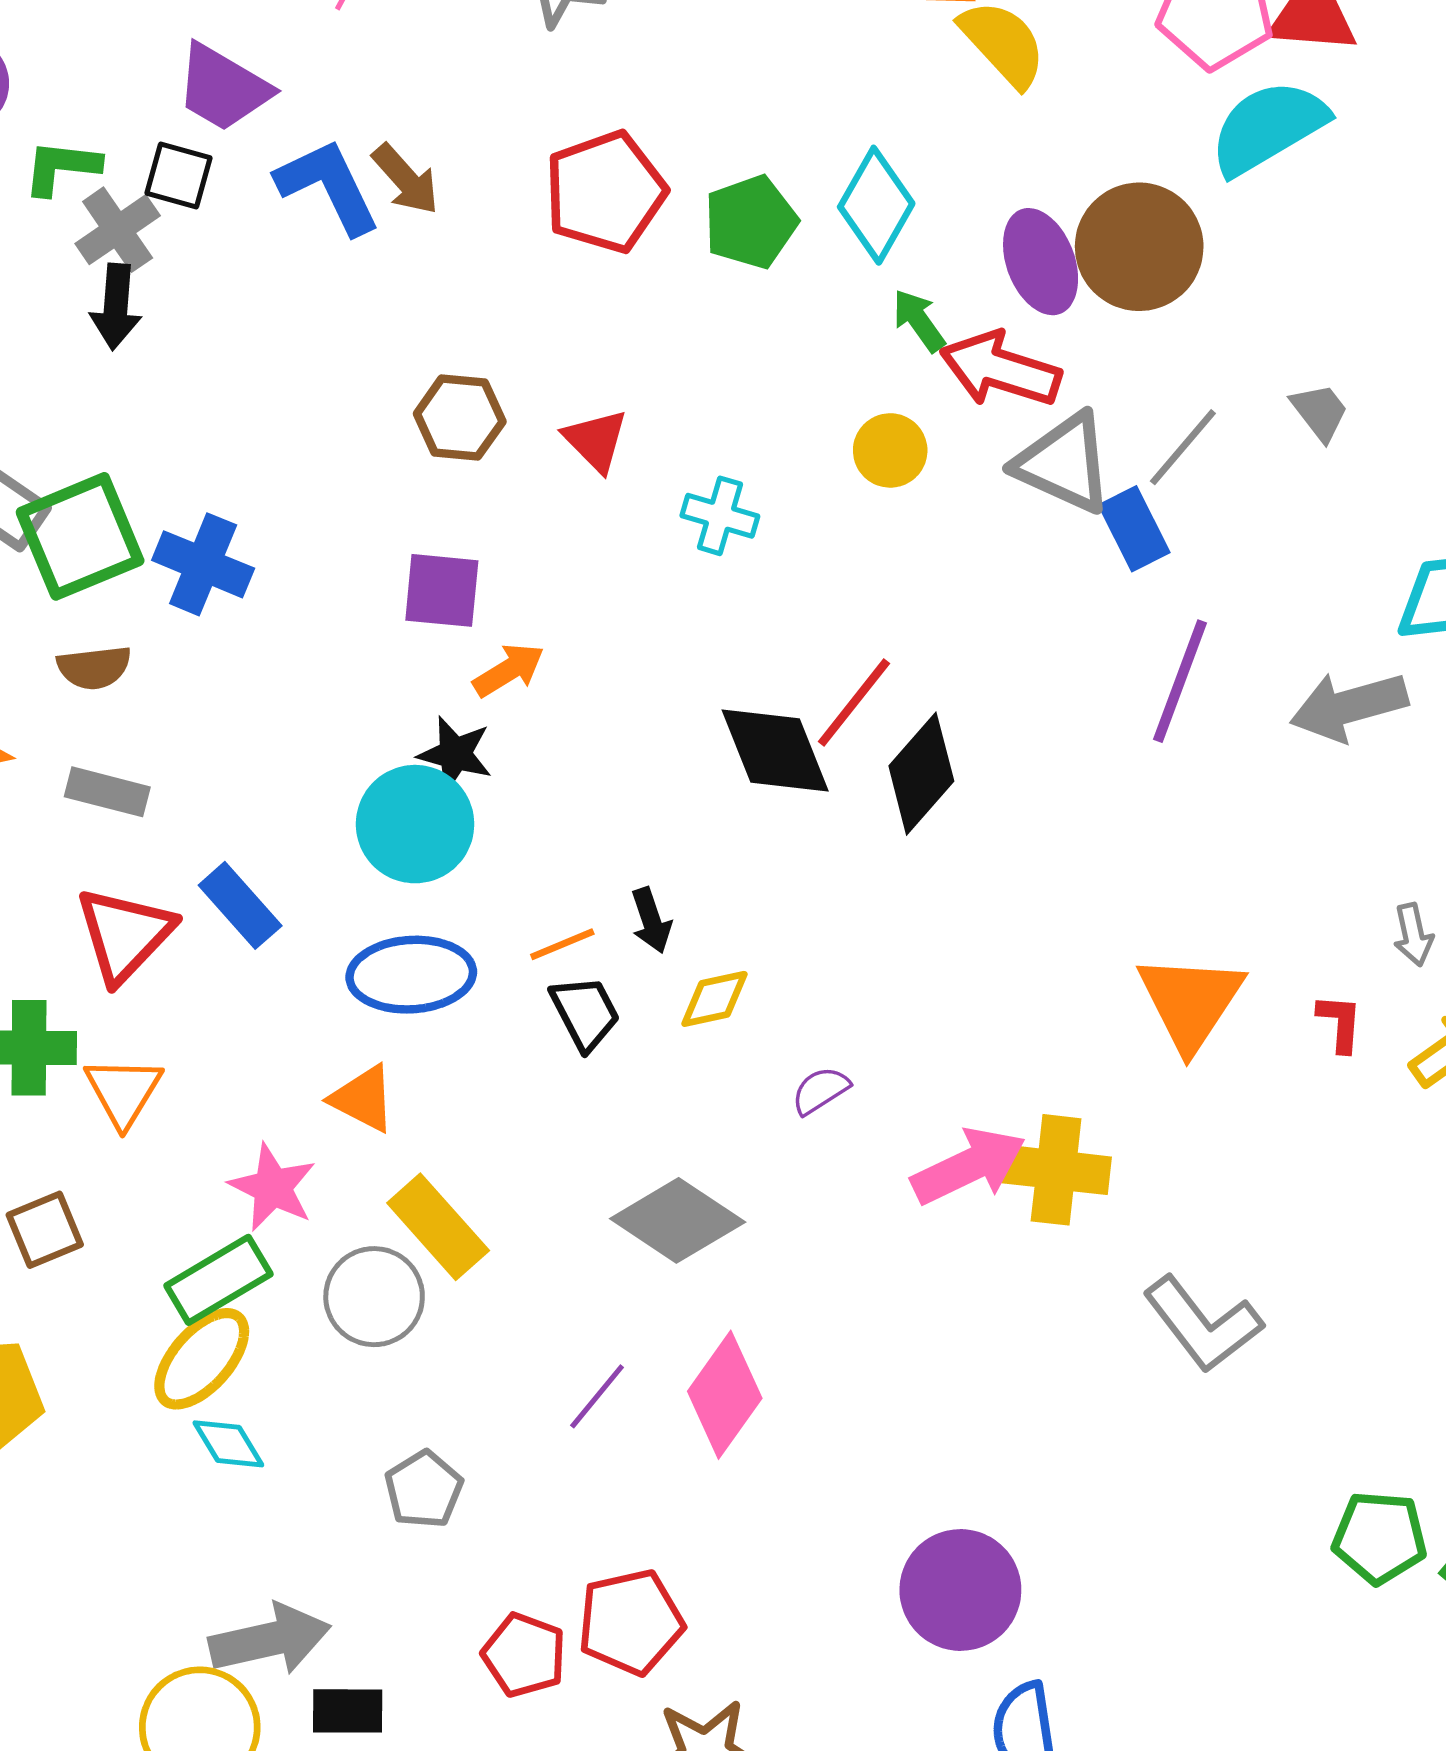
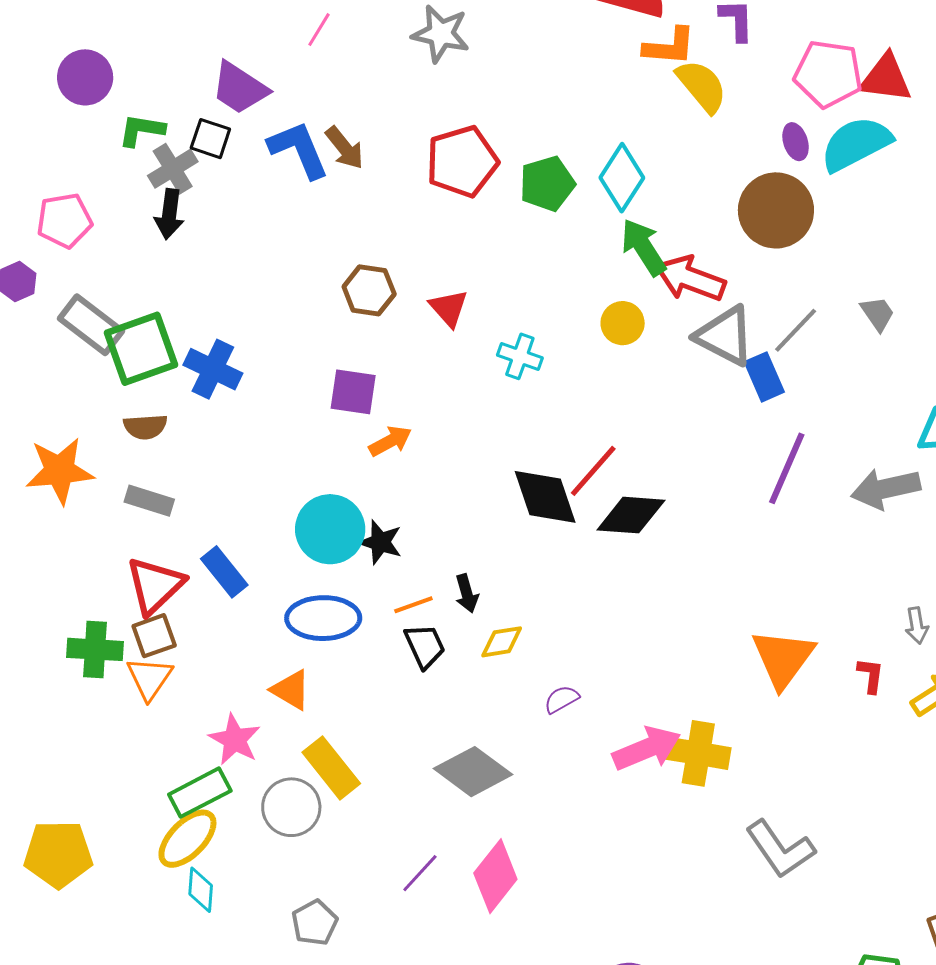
purple ellipse: (1041, 262) -> (796, 142), moved, size x0.6
green arrow: (919, 321) -> (644, 247), size x1.5
black star: (455, 754) -> (380, 542), moved
black diamond: (921, 774) -> (631, 515), turned 50
brown square: (45, 1230) -> (154, 636), moved
cyan diamond: (228, 1444) -> (201, 890), turned 33

